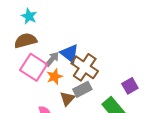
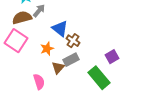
gray arrow: (52, 59) -> (39, 11), moved
pink square: (34, 67) -> (16, 41), moved
brown cross: (85, 67) -> (73, 41), size x0.6

